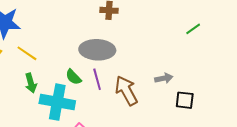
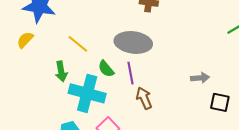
yellow line: (27, 53) -> (78, 44), moved
brown arrow: (126, 91) -> (144, 98), moved, size x0.7

